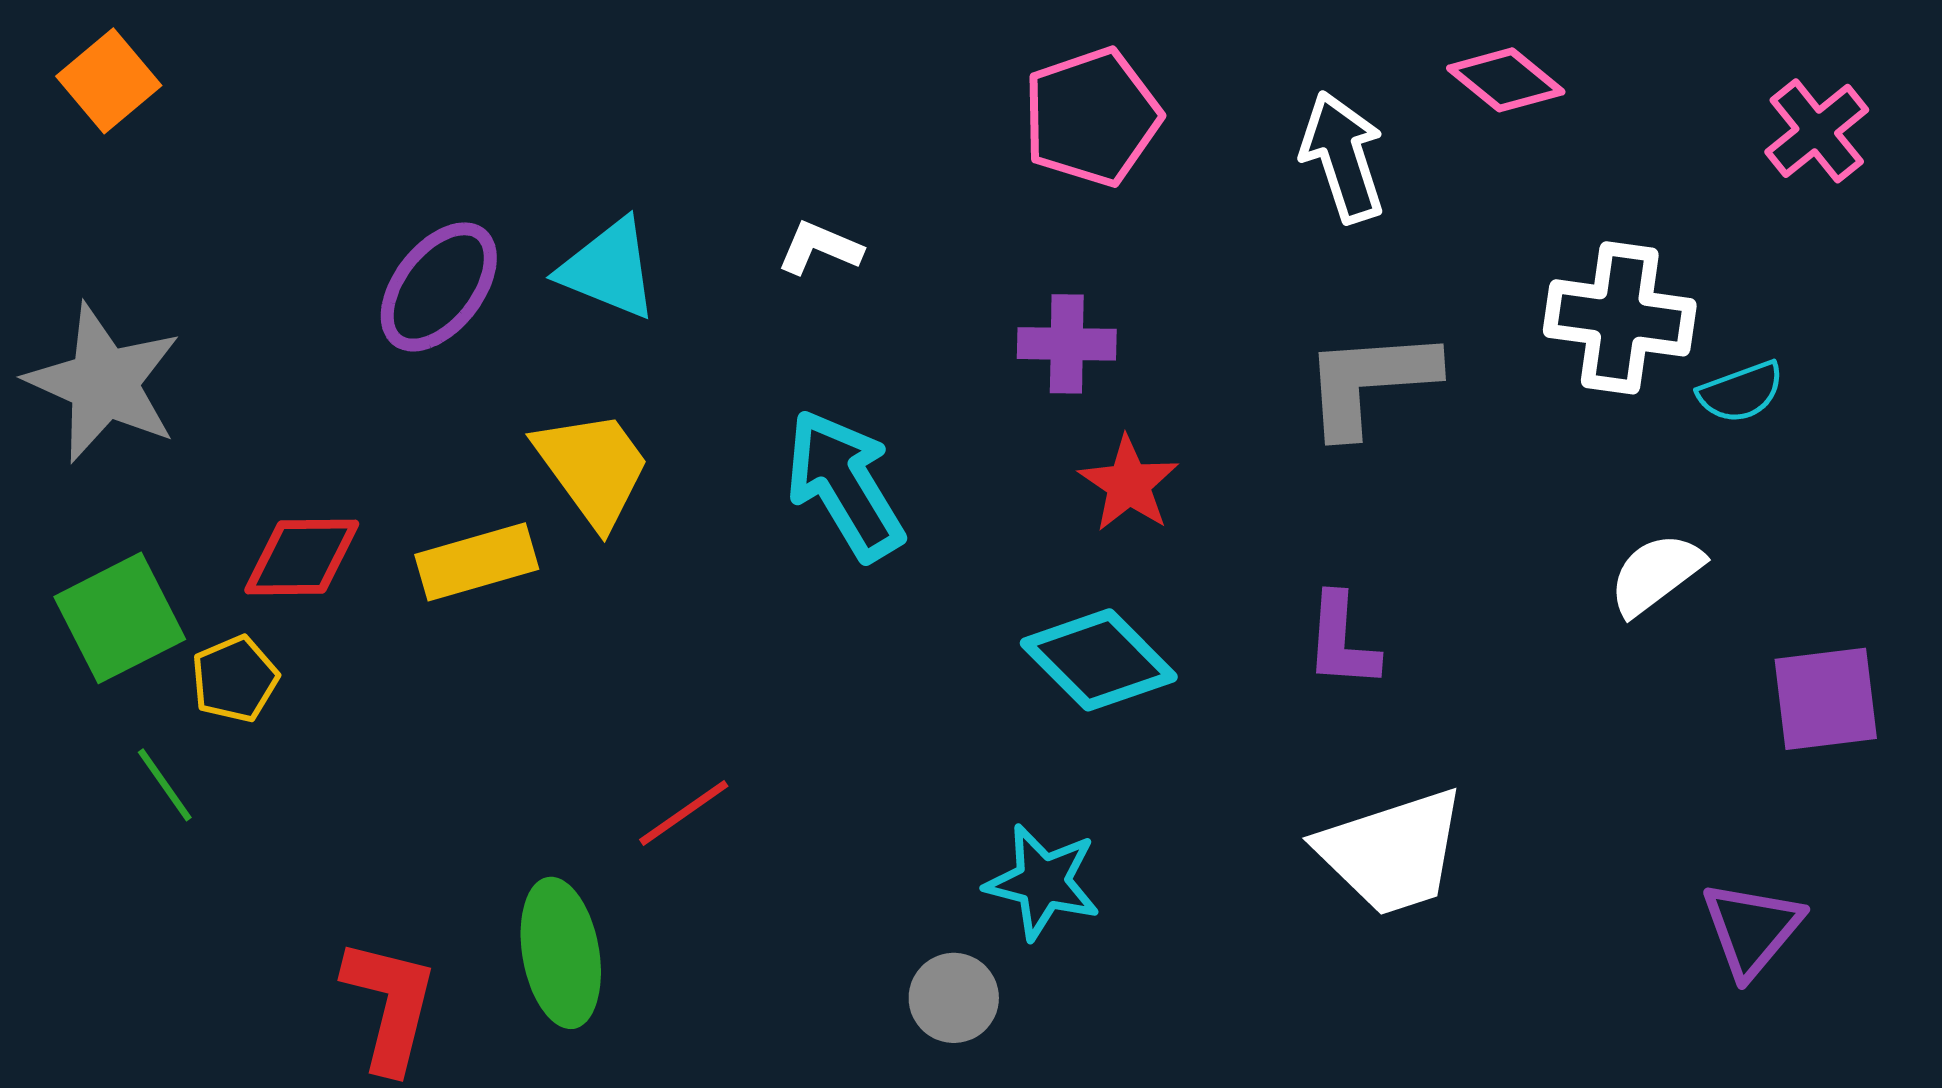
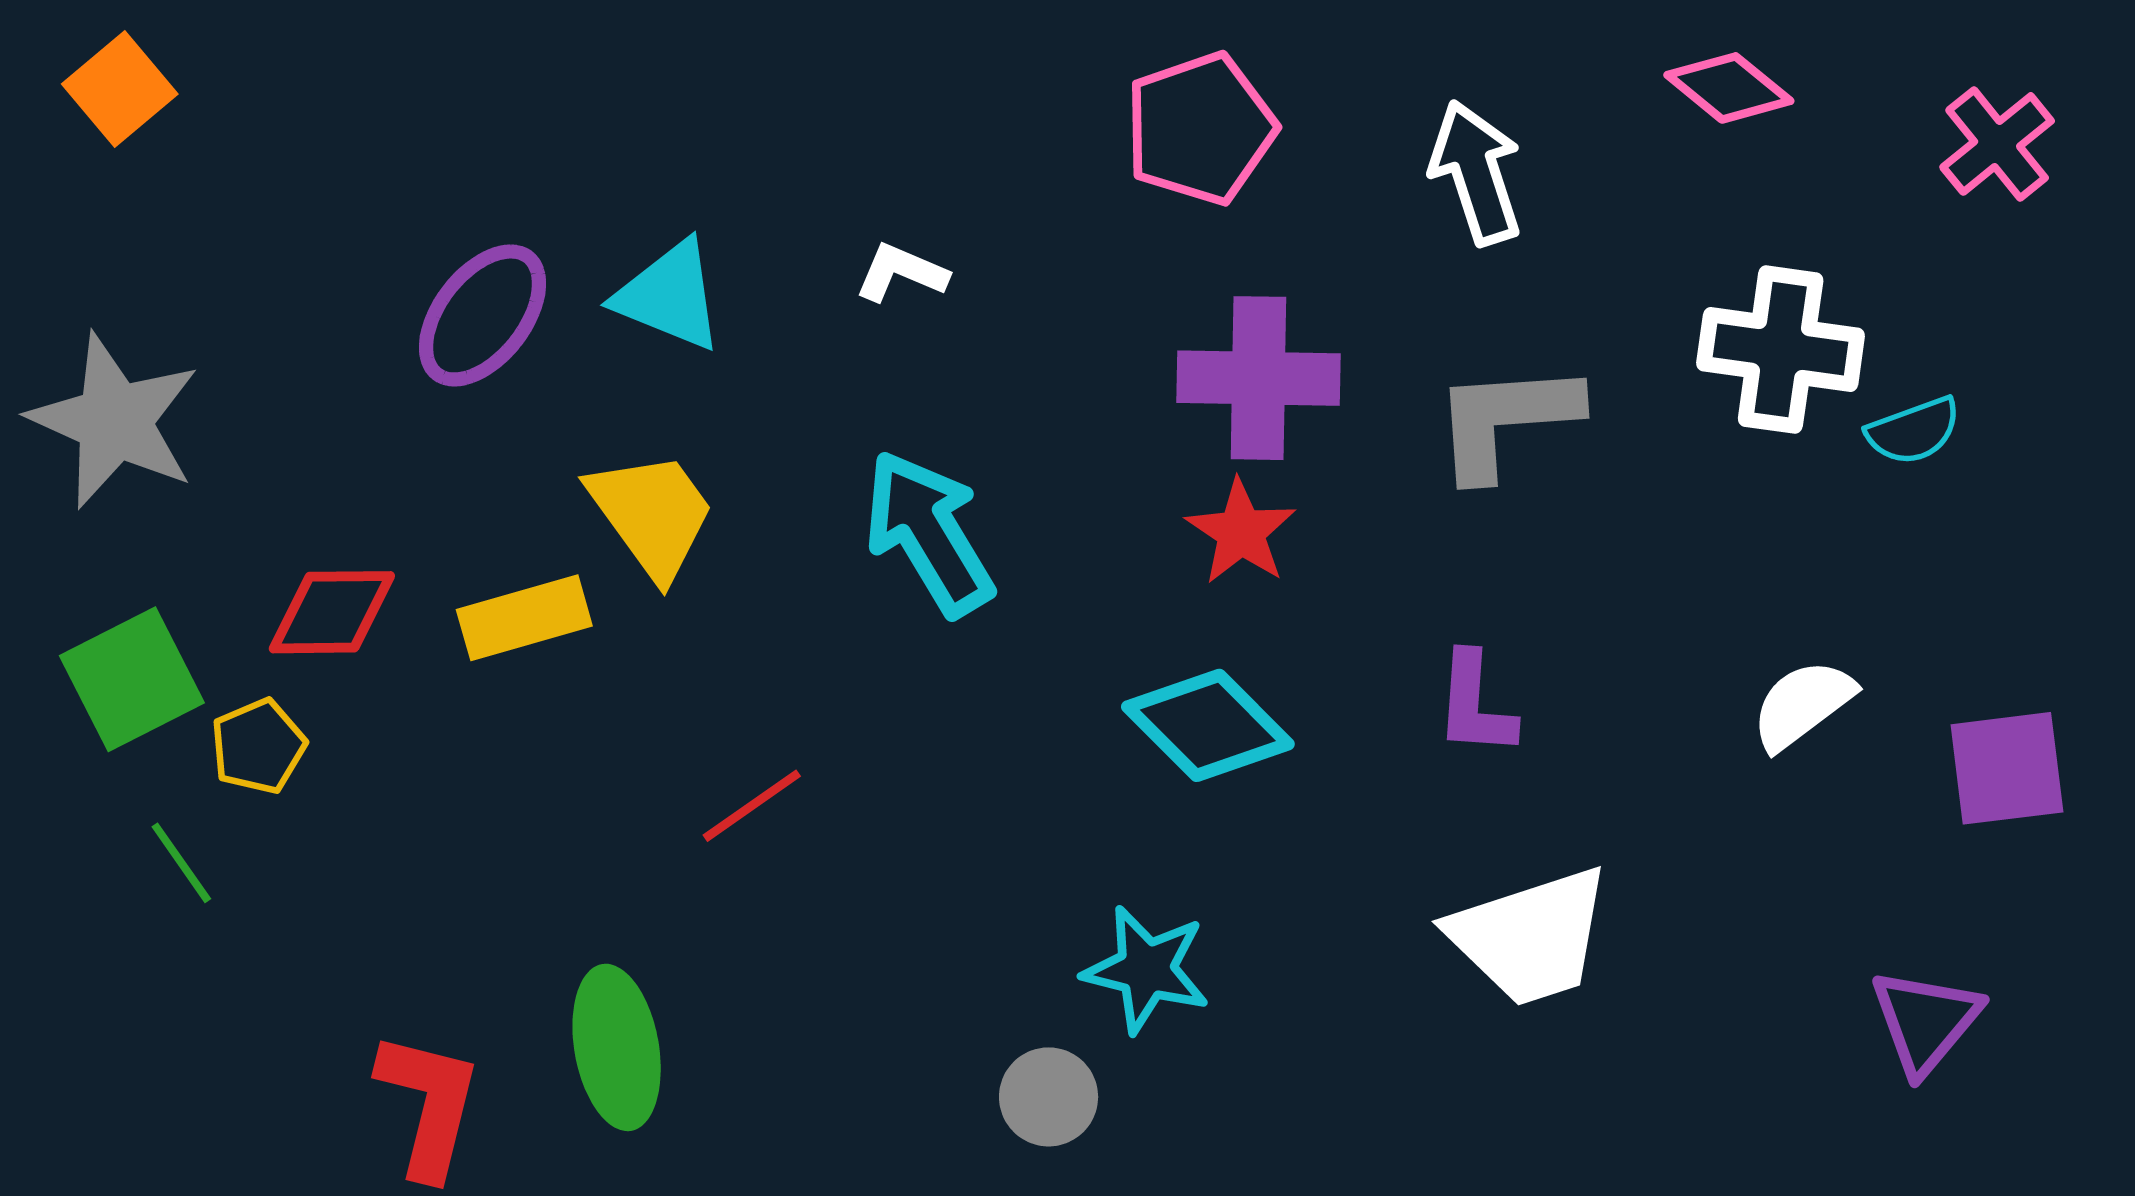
pink diamond: (1506, 80) -> (1729, 88), moved
purple cross: (1067, 344) -> (1258, 378), moved, size x1.5
white semicircle: (1656, 574) -> (1803, 705), moved
red line: (684, 813) -> (752, 806), moved

